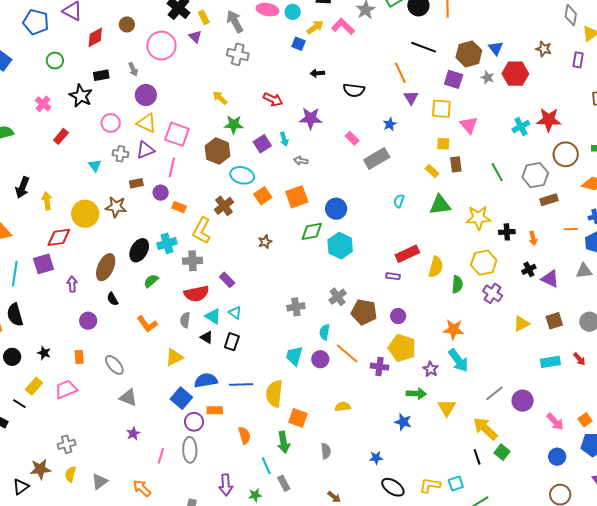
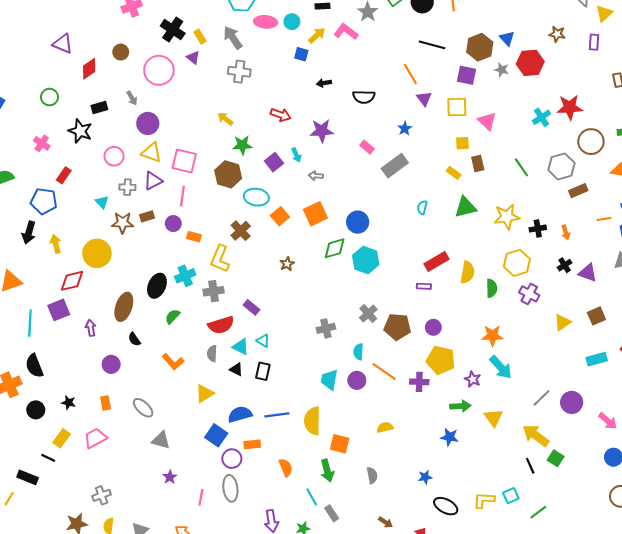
blue pentagon: (36, 22) -> (44, 201), moved
brown star: (116, 207) -> (123, 223), moved

